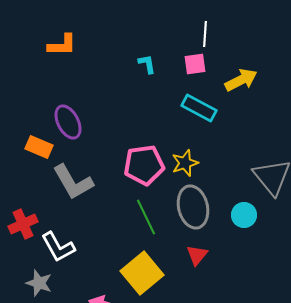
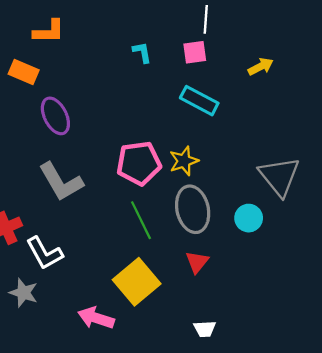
yellow arrow: (241, 80) -> (261, 67), moved, size x0.7
orange rectangle: (39, 147) -> (24, 72), moved

